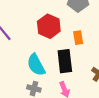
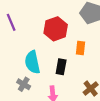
black rectangle: (65, 61) -> (61, 67), size x0.7

